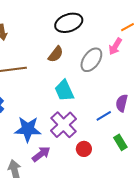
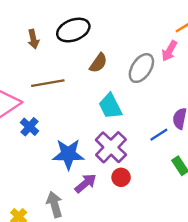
black ellipse: (69, 23) -> (73, 30), moved
red circle: (84, 149) -> (121, 177), moved

